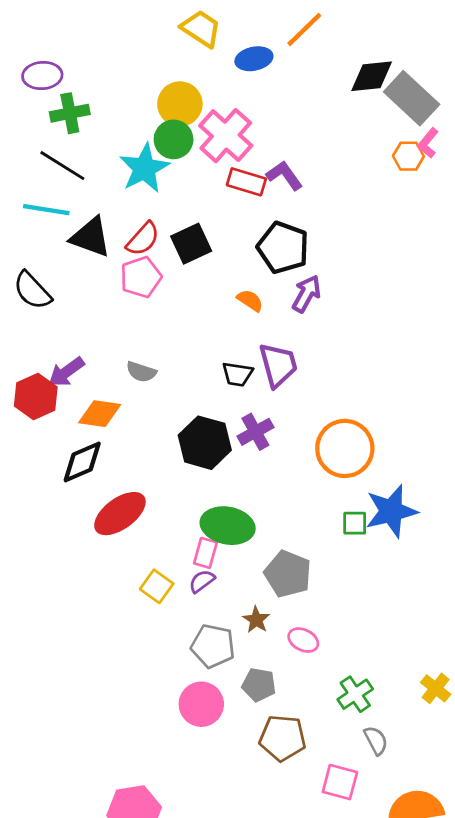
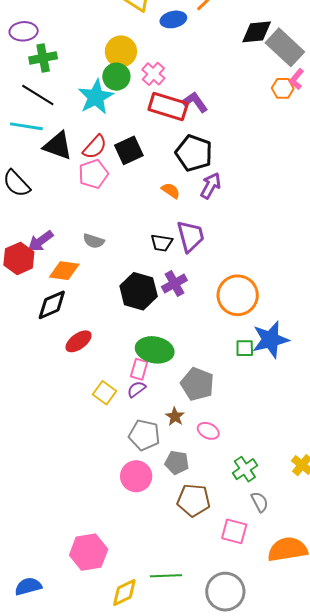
pink cross: (226, 136) -> (153, 74), size x0.6
red rectangle: (246, 182) -> (168, 107), size x1.4
red ellipse: (120, 514) -> (79, 341), size x0.7

